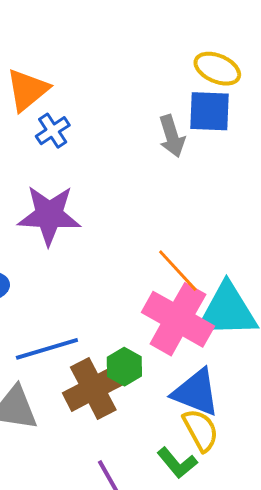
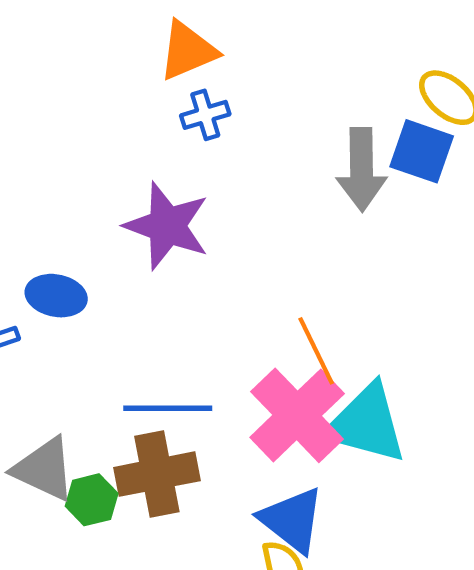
gray arrow: (172, 136) -> (362, 169), size x1.4
blue line: (47, 349) -> (168, 408), moved
green hexagon: (124, 367) -> (92, 500), moved

